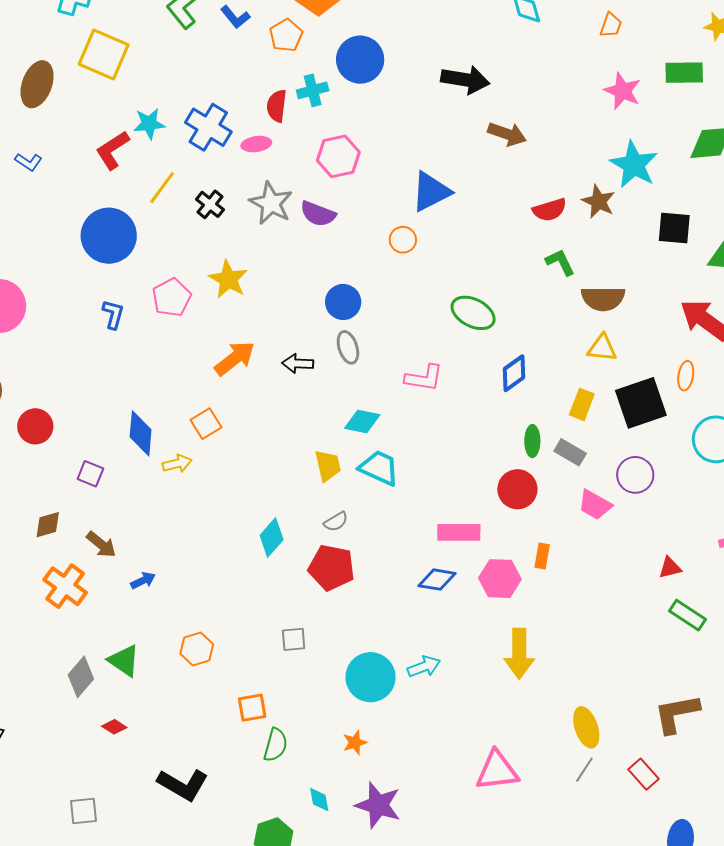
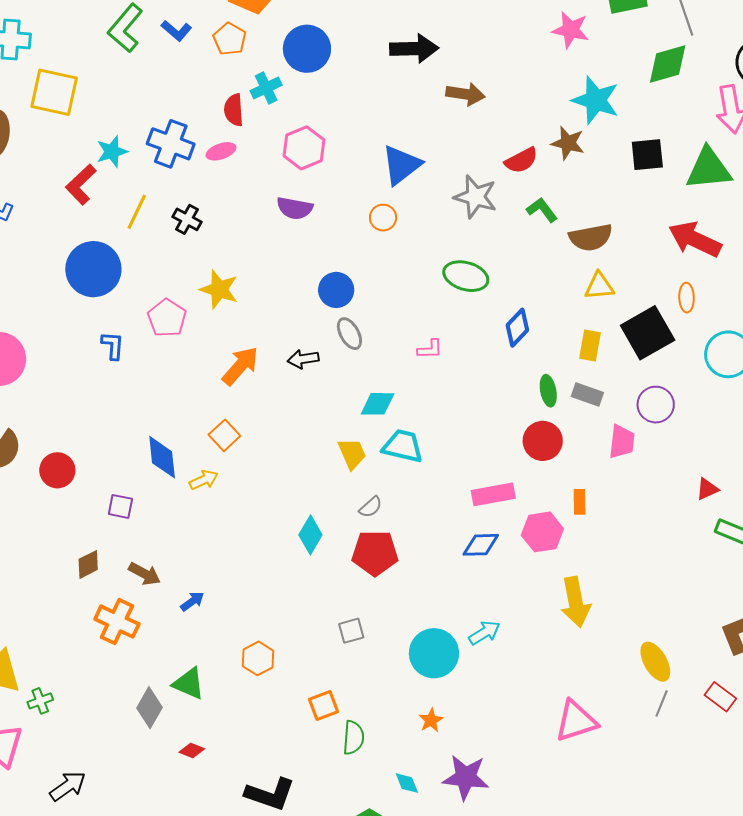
gray star: (271, 203) -> (475, 197), moved
pink L-shape: (424, 378) -> (430, 349), size x0.7
pink trapezoid: (595, 505) -> (622, 442), turned -102

